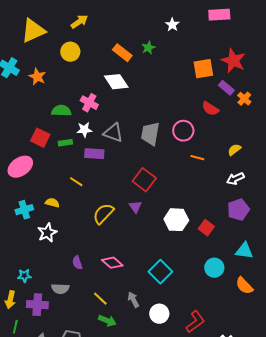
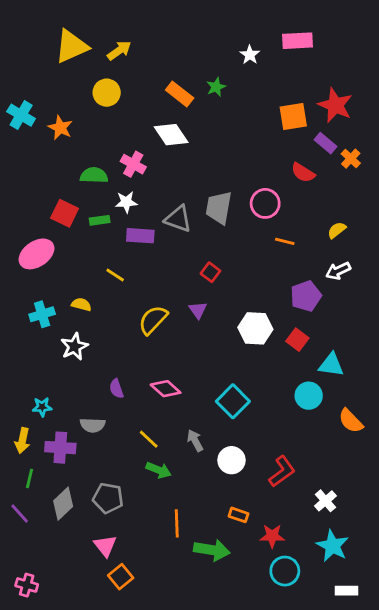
pink rectangle: (219, 15) -> (297, 41), moved
yellow triangle: (33, 31) -> (72, 46), moved
gray triangle: (113, 133) -> (178, 219), moved
red square: (144, 180) -> (210, 272), size x0.6
purple pentagon: (238, 210) -> (306, 296), moved
cyan triangle: (244, 251) -> (331, 365), moved

